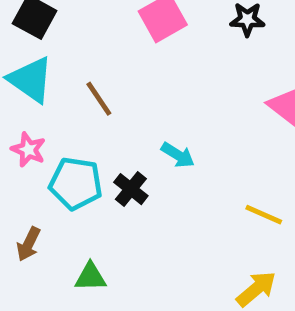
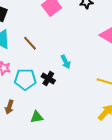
cyan arrow: (178, 155) -> (66, 62), turned 40

